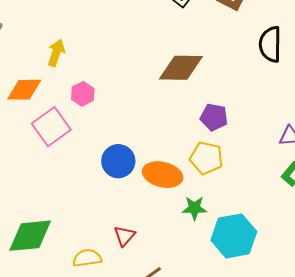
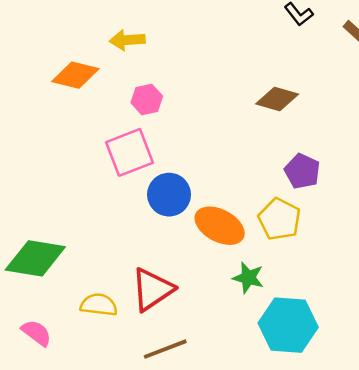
yellow arrow: (56, 53) -> (127, 40), turned -128
brown diamond: (181, 68) -> (277, 99), size x0.7
pink square: (51, 127) -> (130, 152), moved
red triangle: (124, 236) -> (152, 289), size x1.6

